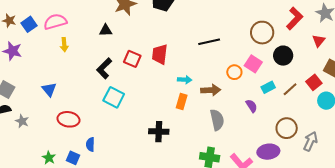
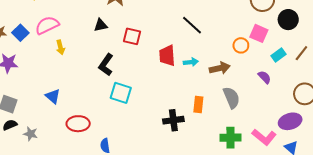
black line: (209, 42) -> (192, 25), moved, turned 65
red trapezoid: (160, 54) -> (167, 56), moved
red square: (132, 59) -> (132, 36), moved
orange rectangle: (182, 102) -> (198, 105), moved

